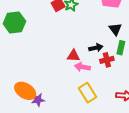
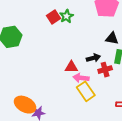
black triangle: (115, 29) -> (112, 38), turned -40
yellow rectangle: (88, 93) -> (86, 91), moved

